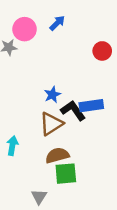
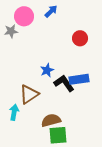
red circle: (102, 51) -> (80, 38), moved
brown triangle: (51, 124) -> (29, 94), moved

